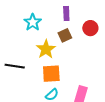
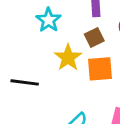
orange square: (51, 74) -> (100, 69), moved

